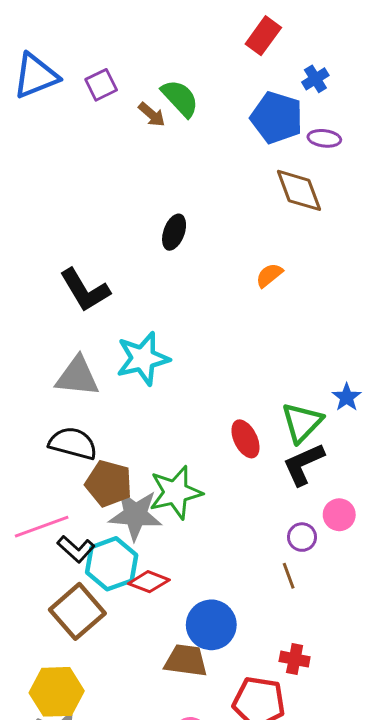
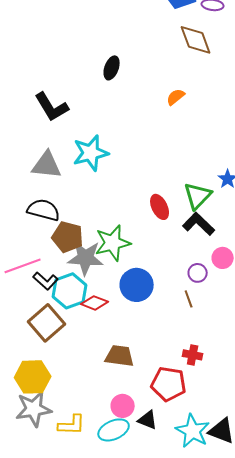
black L-shape: (303, 464) -> (199, 224), turned 68
blue circle: (211, 625) -> (137, 285), moved

